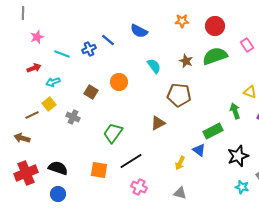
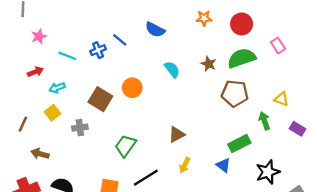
brown square: (91, 92) -> (100, 99), size x1.5
brown pentagon: (179, 95) -> (235, 93), moved
brown line: (32, 115) -> (23, 124), moved, turned -40
gray cross: (73, 117) -> (80, 128), turned -32
brown arrow: (22, 138) -> (40, 154), moved
yellow arrow: (180, 163) -> (185, 165), moved

